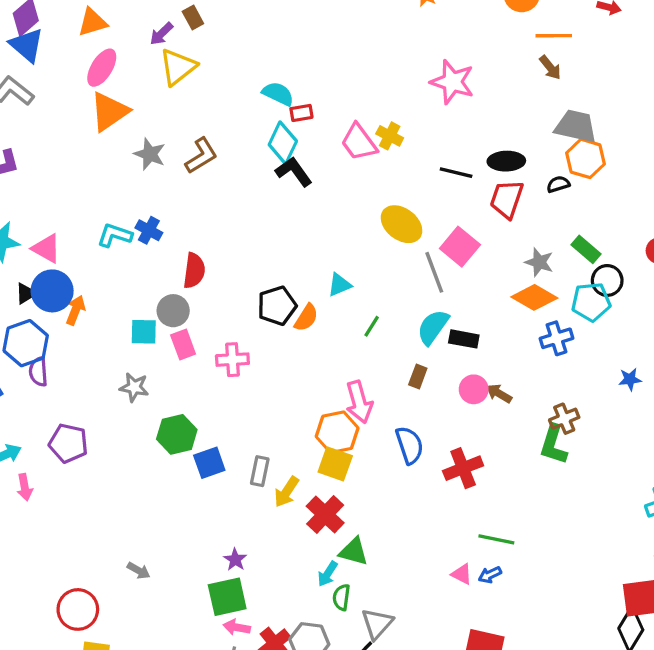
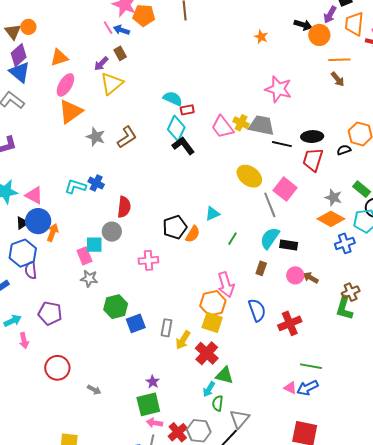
gray trapezoid: (576, 126) -> (261, 125), moved
pink rectangle: (183, 344) -> (85, 256), moved
blue arrow: (490, 575) -> (307, 388), size x1.5
red circle: (78, 609) -> (57, 368), moved

